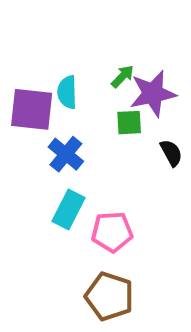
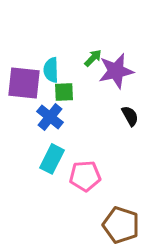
green square: (129, 123) -> (64, 92), moved
brown pentagon: (109, 296) -> (121, 225), moved

